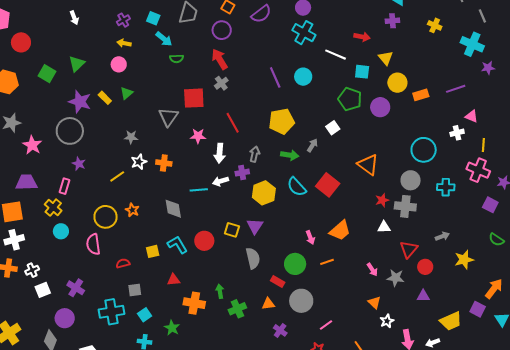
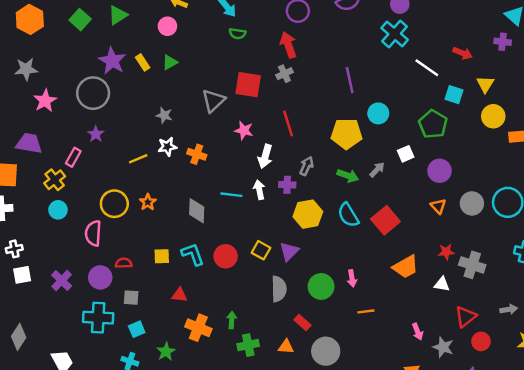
cyan circle: (303, 77) -> (378, 113), moved
purple circle: (380, 107) -> (440, 171), moved
orange triangle: (368, 165) -> (438, 206), size x0.6
gray circle: (411, 180) -> (472, 203), moved
white arrow: (220, 181) -> (259, 190), turned 84
orange trapezoid: (340, 231) -> (406, 267), moved
green circle: (295, 264) -> (321, 286), moved
purple circle: (65, 318) -> (100, 277), moved

